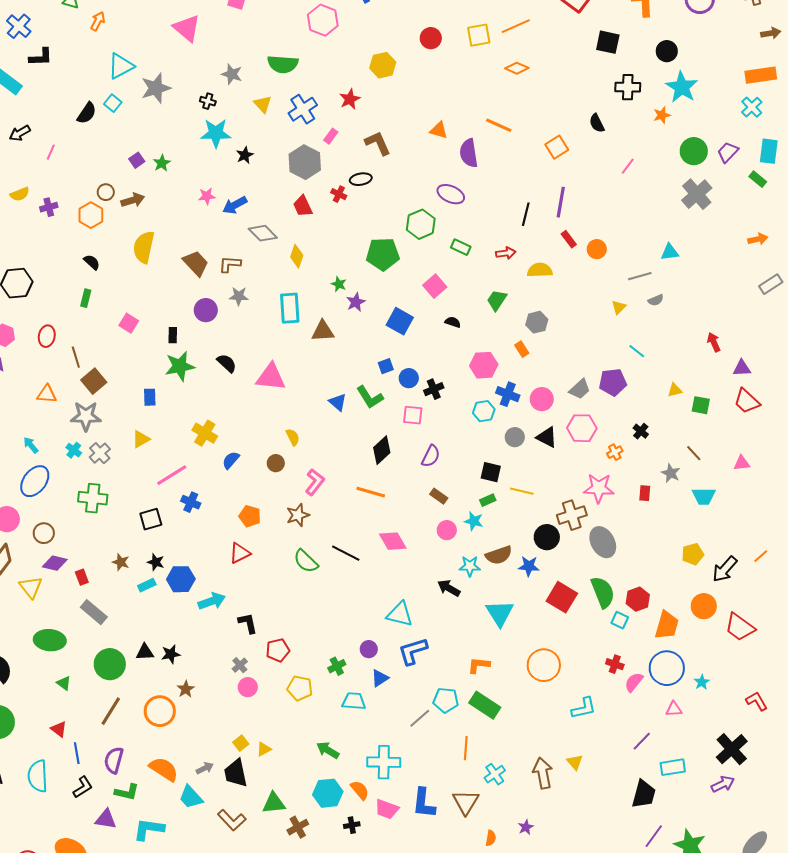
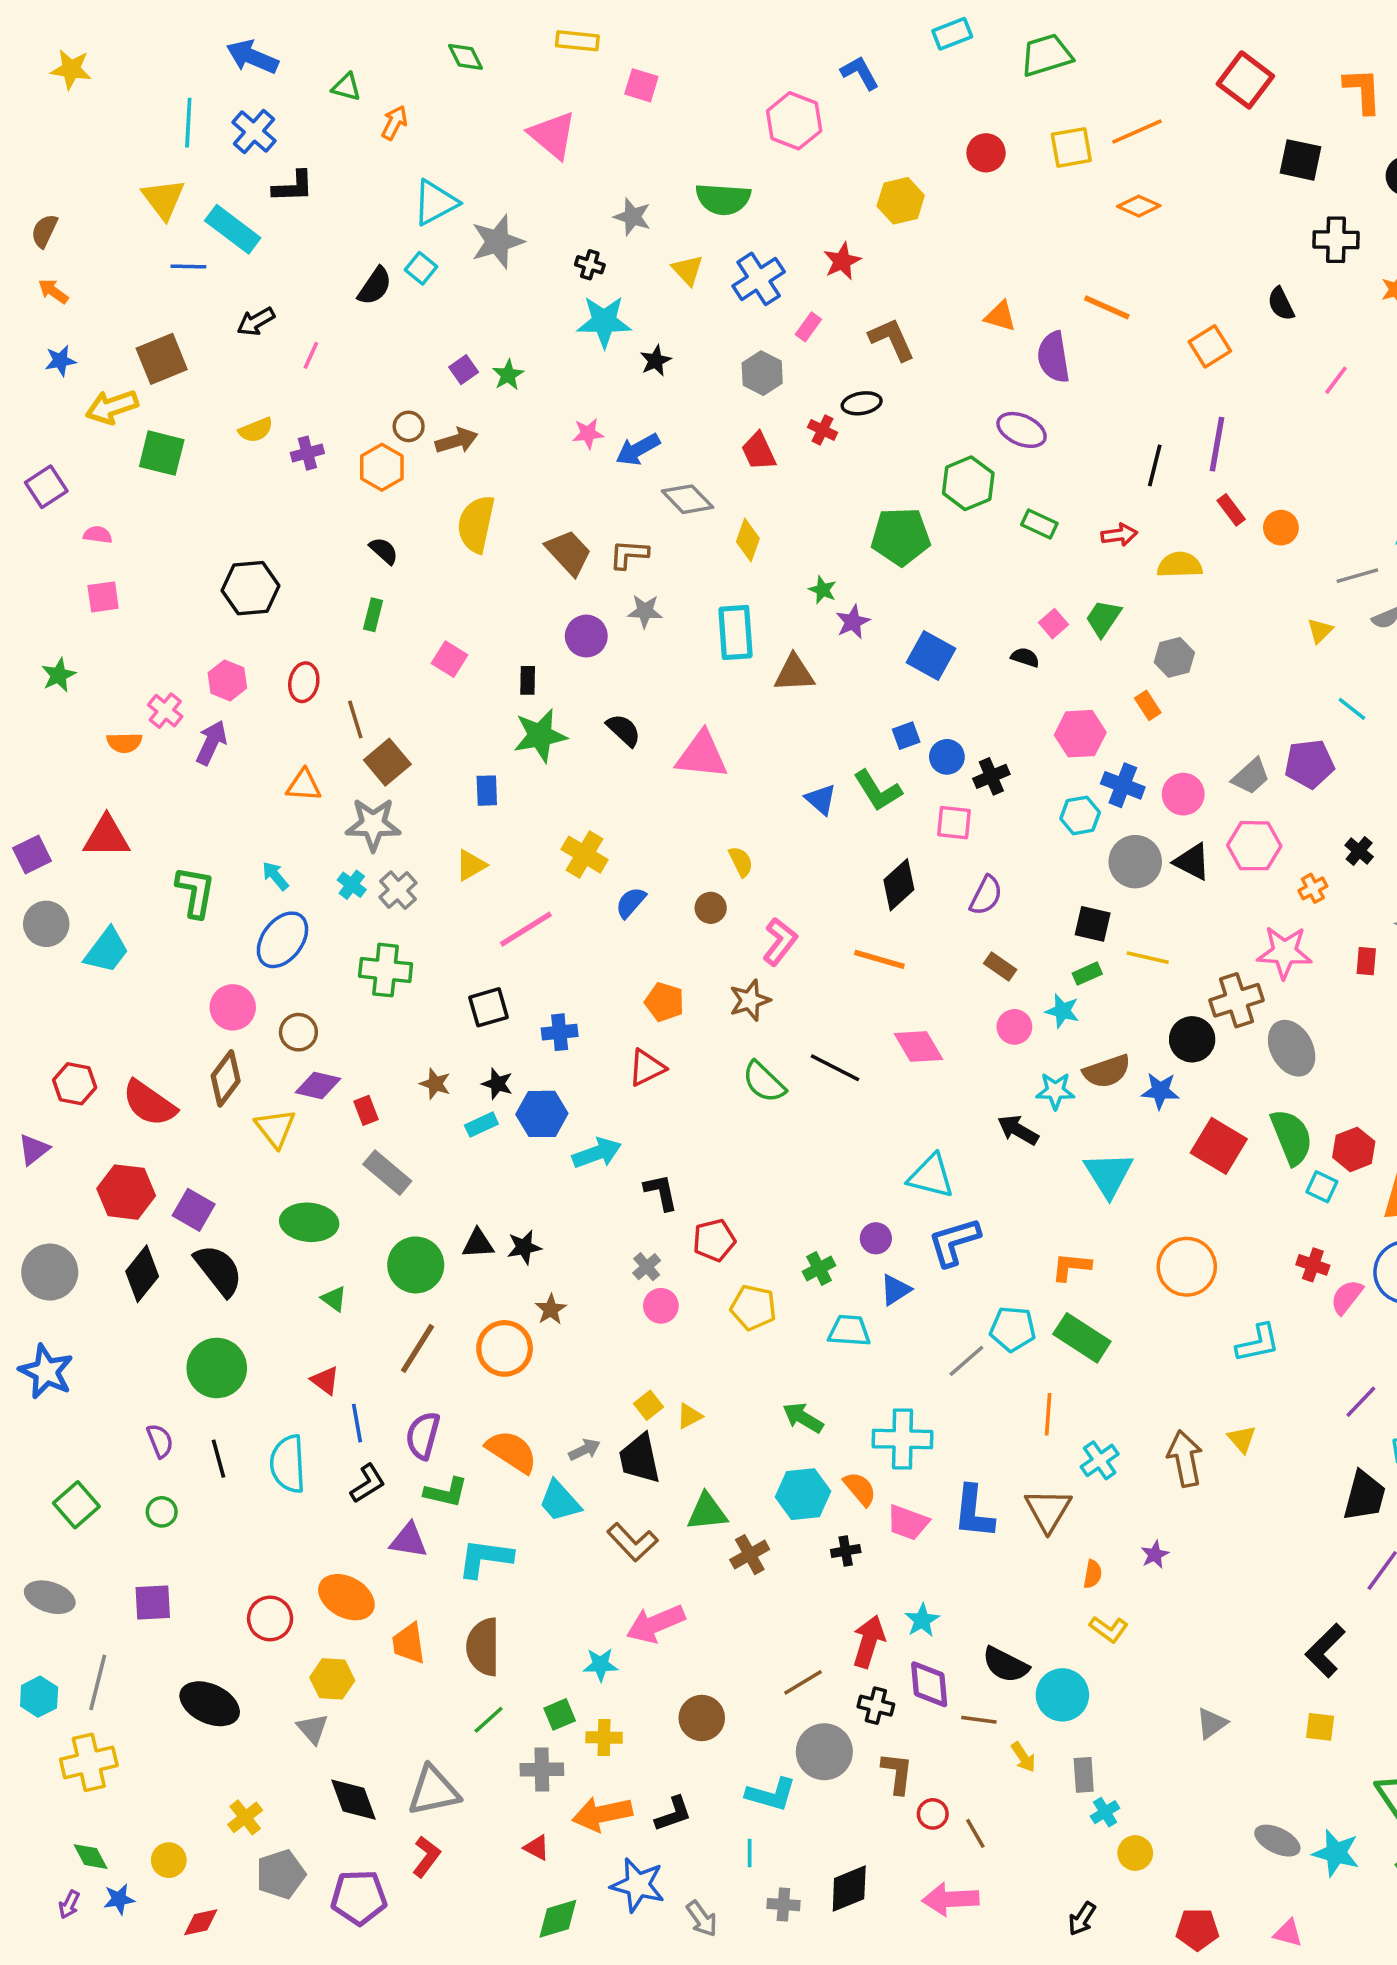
gray hexagon: (305, 162) -> (762, 373), size x0.7
pink square: (435, 286) -> (1054, 624), moved, size x0.7
gray circle: (515, 437) -> (1135, 862), size x1.5
blue cross: (191, 502) -> (560, 1032), moved, turned -30

